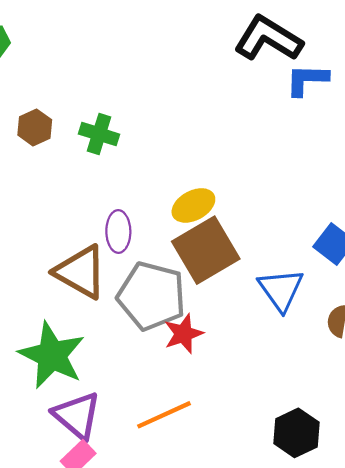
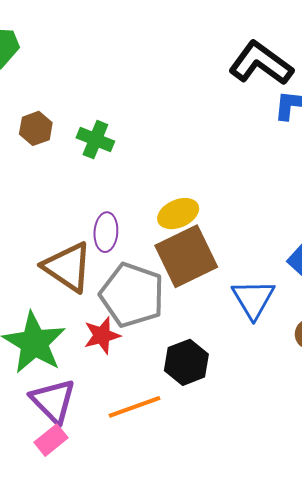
red star: (183, 334) -> (102, 335), moved
black hexagon: (296, 433) -> (186, 362), moved

